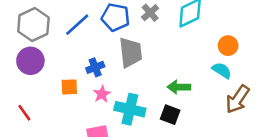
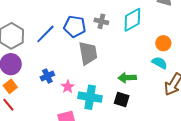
gray cross: (150, 13) -> (101, 21), turned -32
blue cross: (95, 67) -> (47, 76), moved
orange square: (69, 87) -> (10, 86), moved, turned -32

